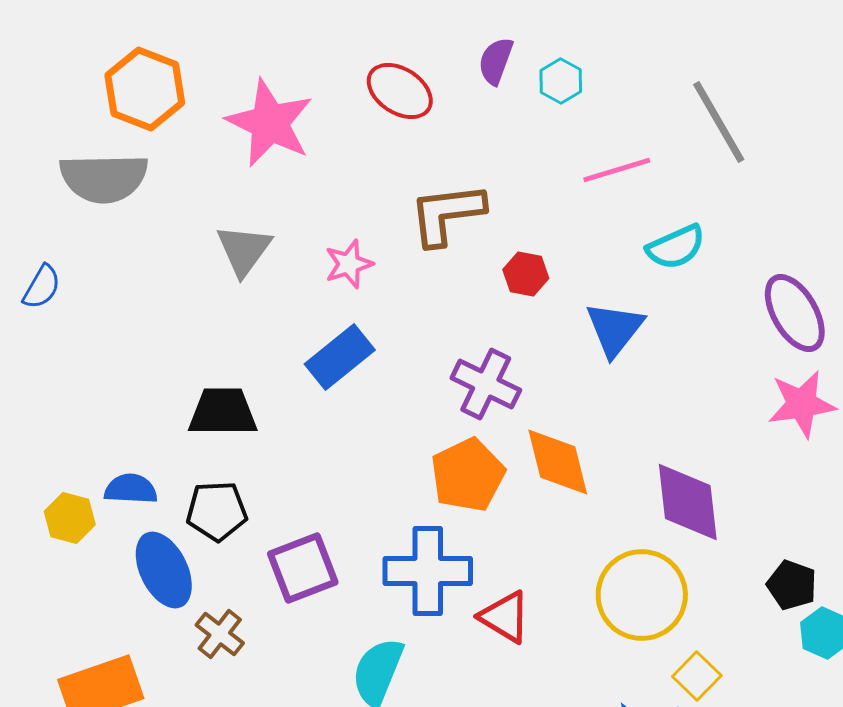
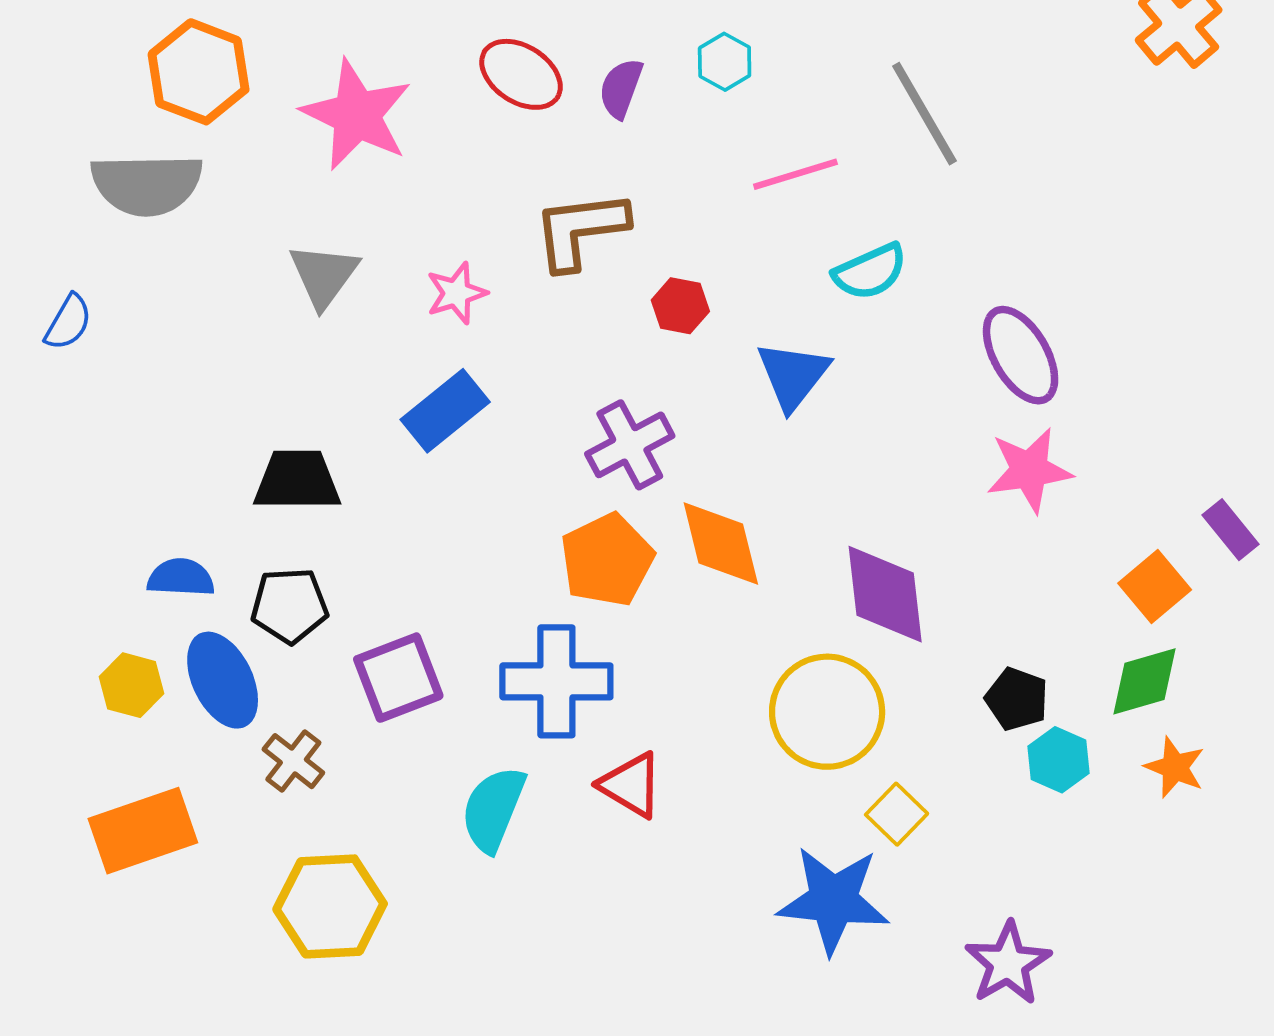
purple semicircle: (496, 61) -> (621, 88), moved
purple cross: (486, 384) -> (630, 445), turned 36
yellow hexagon: (70, 518) -> (132, 685), moved
red triangle: (505, 617) -> (631, 785), moved

